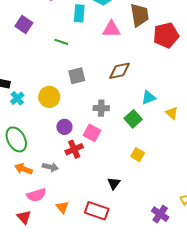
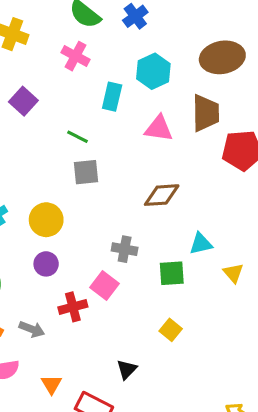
gray square: (77, 76) -> (86, 172), moved
green square: (133, 119) -> (172, 273), turned 30
purple circle: (64, 127) -> (46, 264), moved
orange triangle: (62, 207) -> (51, 384), moved

